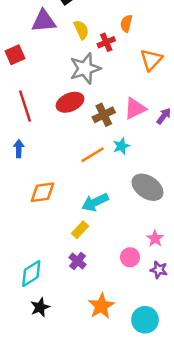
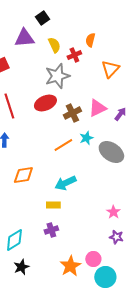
gray ellipse: (148, 187) -> (111, 152), moved
yellow rectangle: (80, 230) -> (53, 205), turned 48
pink circle: (130, 257) -> (93, 259), moved
purple cross: (78, 261) -> (51, 230), turned 32

